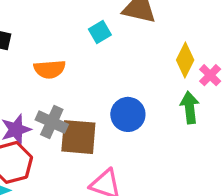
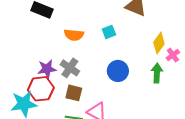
cyan square: (100, 32) -> (109, 32), moved
brown square: (78, 137) -> (74, 93), moved, size x0.7

